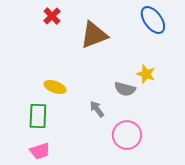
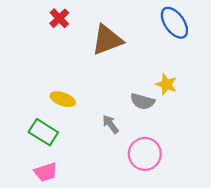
green rectangle: (38, 116) -> (43, 132), turned -60

